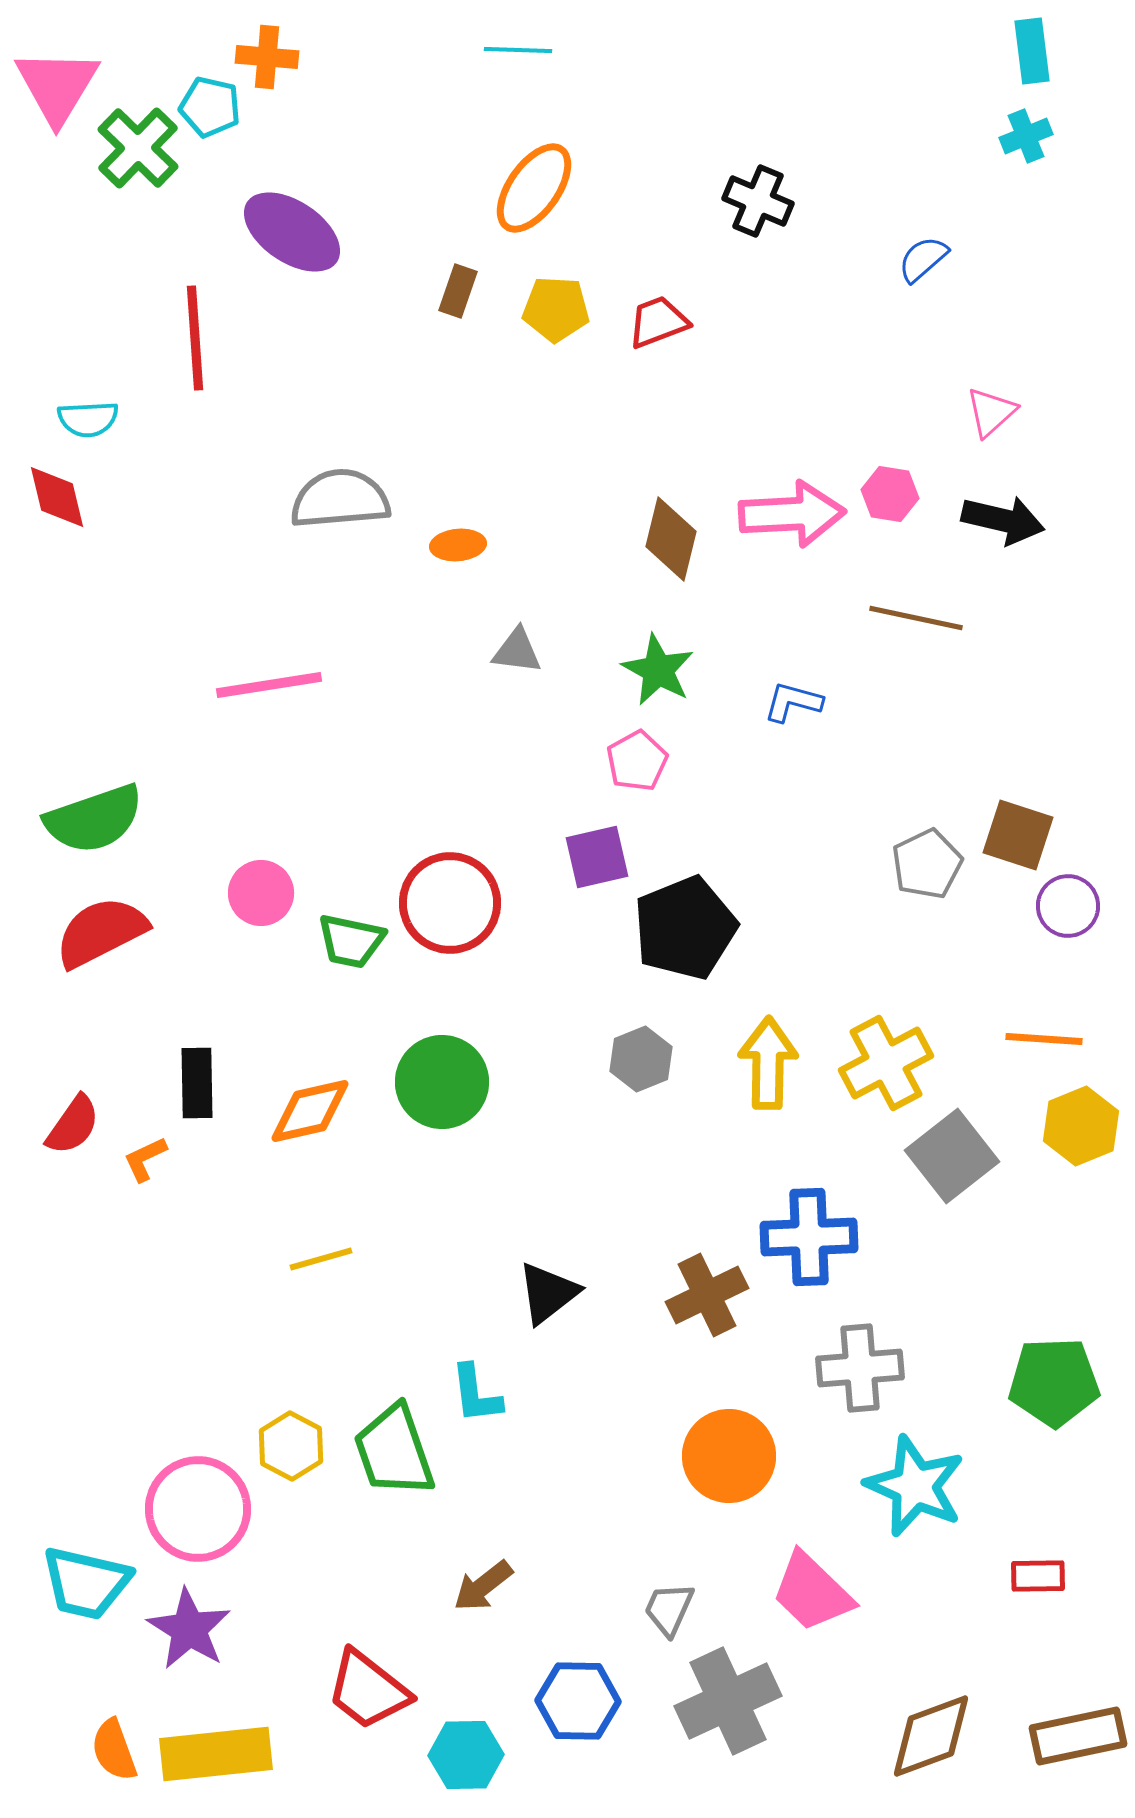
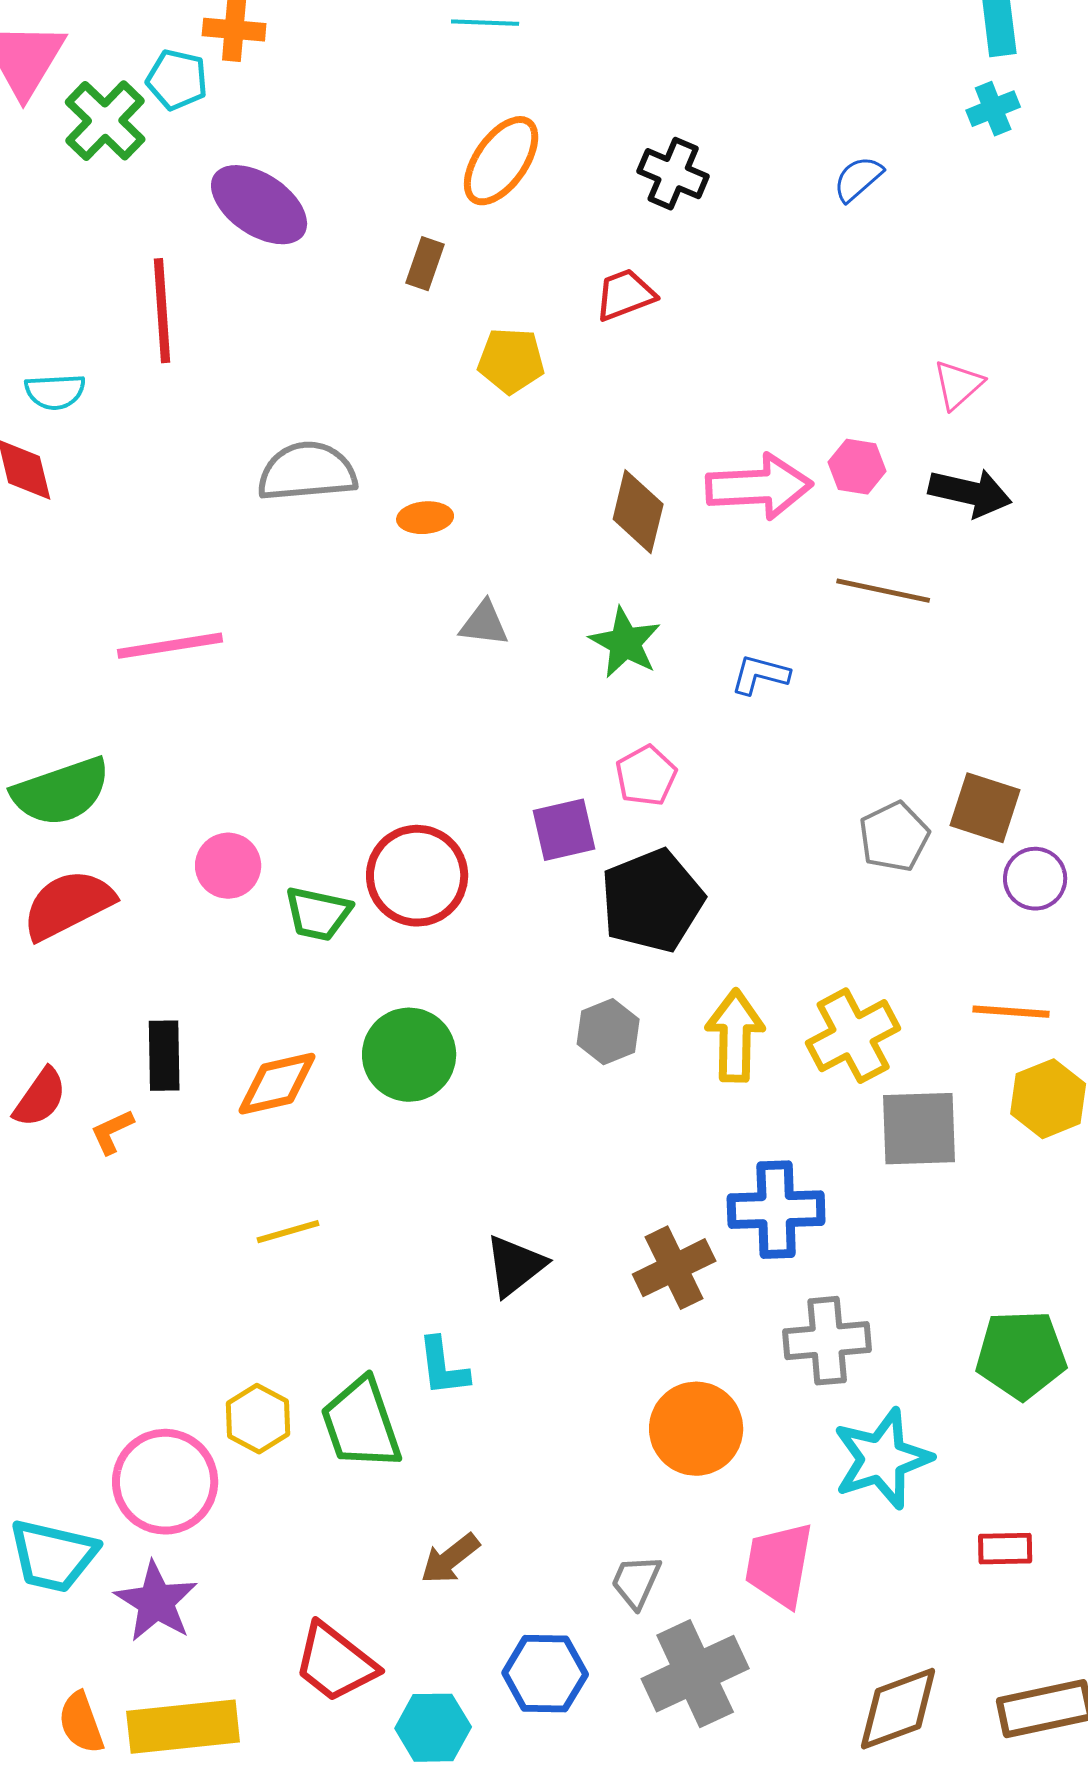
black cross: (758, 201) -> (673, 174), moved
blue semicircle: (923, 259) -> (858, 179), moved
yellow pentagon: (556, 309) -> (511, 361), moved
pink line: (269, 685) -> (170, 646), moved
pink pentagon: (637, 761) -> (646, 776), moved
gray square: (952, 1156) -> (919, 1129), turned 36
cyan star: (915, 1486) -> (882, 1459), turned 30
pink trapezoid: (812, 1592) -> (779, 1565), turned 56

